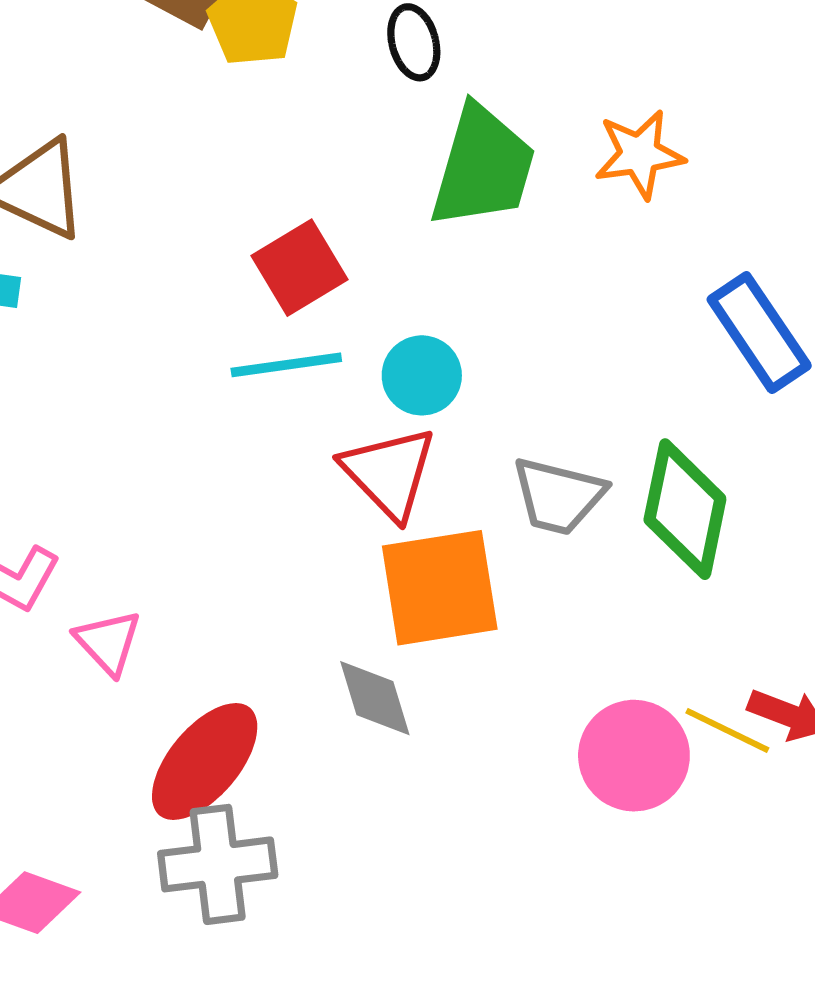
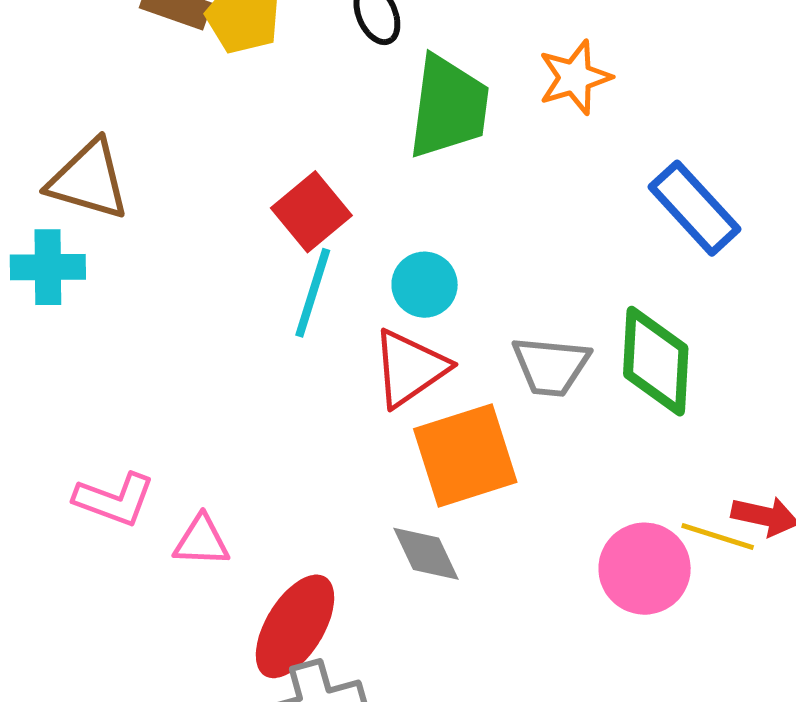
cyan line: (286, 365) -> (313, 293), turned -56
red triangle: (389, 473) -> (410, 368), turned 48
pink triangle: (108, 642) -> (202, 541), turned -36

